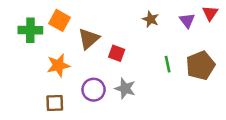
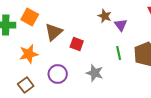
purple triangle: (187, 20) -> (121, 25), moved
gray star: (125, 88) -> (95, 73), moved
brown square: (55, 103) -> (26, 85), turned -35

